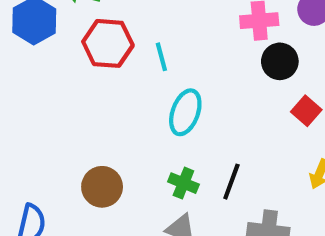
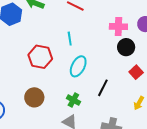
red hexagon: (108, 43) -> (40, 57), moved
black line: (231, 182) -> (103, 88), moved

